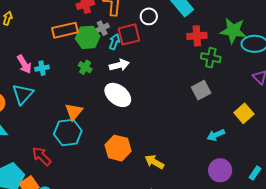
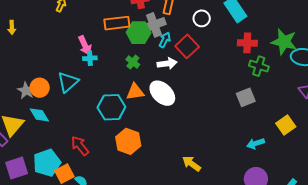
gray cross: (102, 28) -> (154, 25), size x1.6
red square: (129, 34) -> (187, 46), moved, turned -35
pink arrow: (24, 64) -> (85, 45), moved
orange triangle: (74, 112) -> (135, 92), moved, turned 36
cyan hexagon: (68, 132) -> (111, 107), moved
orange hexagon: (118, 148) -> (128, 141), moved

